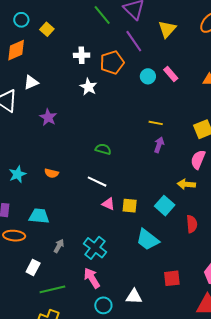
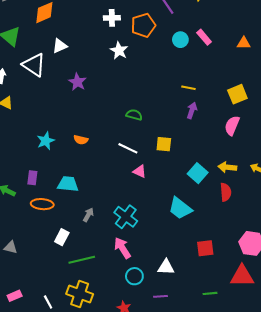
yellow arrow: (186, 184) -> (227, 167), moved
yellow square: (130, 206) -> (164, 144), moved

